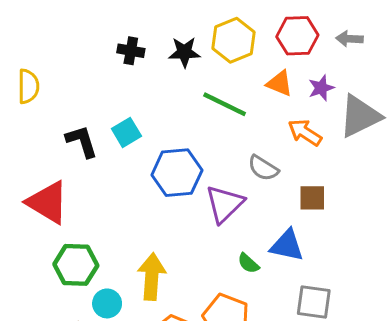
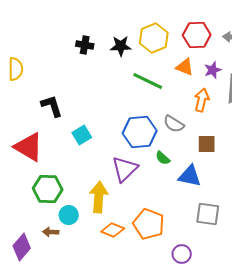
cyan square: (126, 132) -> (82, 135), moved
orange arrow: (305, 132) -> (202, 100), turned 70
blue hexagon: (177, 173) -> (140, 132), moved
purple triangle: (225, 204) -> (125, 169), moved
green semicircle: (248, 263) -> (163, 158), moved

